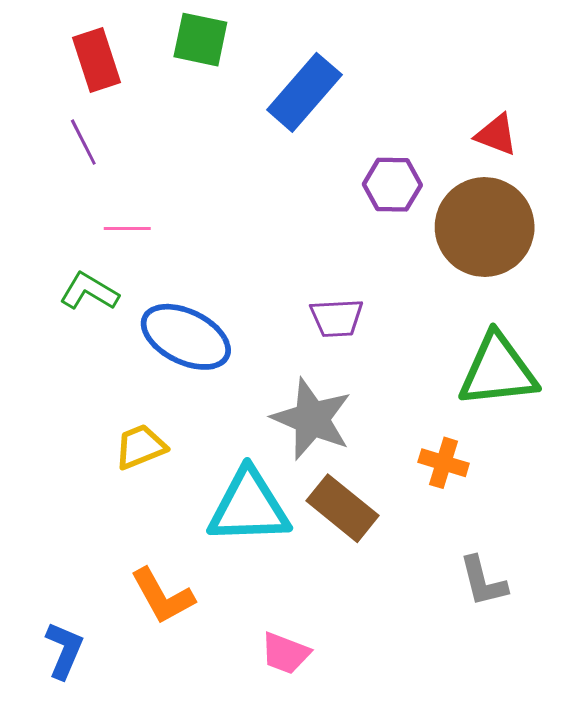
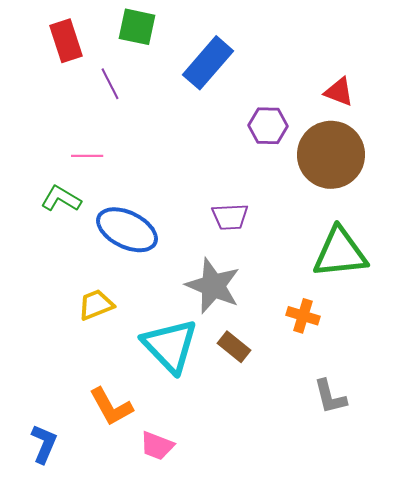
purple line: (83, 142) -> (110, 84), moved
cyan triangle: (249, 507) -> (170, 346), turned 48
brown rectangle: (343, 508) -> (234, 347), size x0.7
pink trapezoid: (285, 653) -> (157, 446), moved

